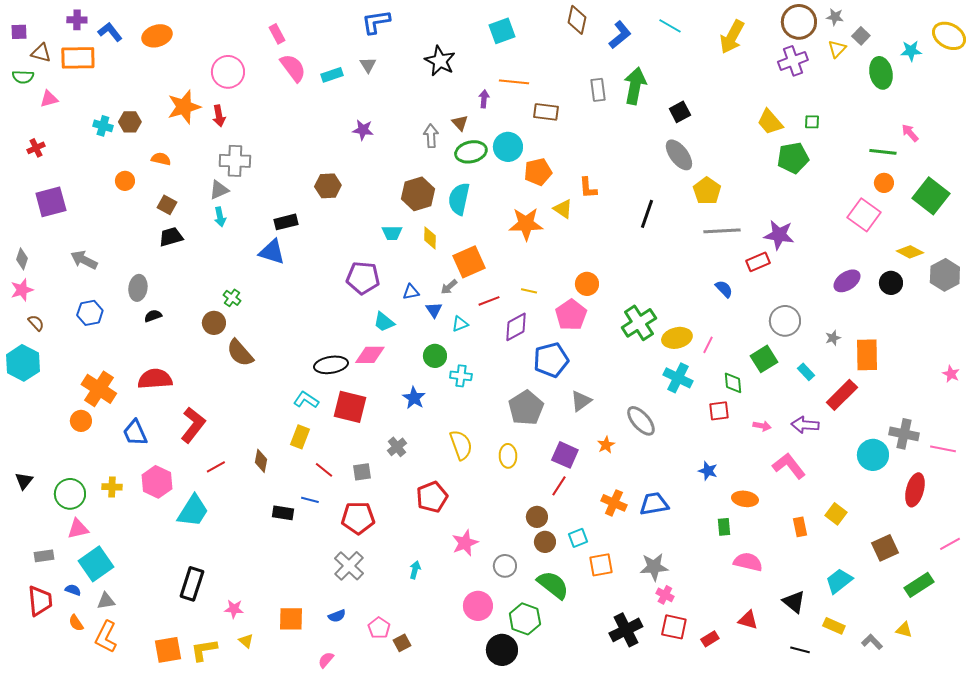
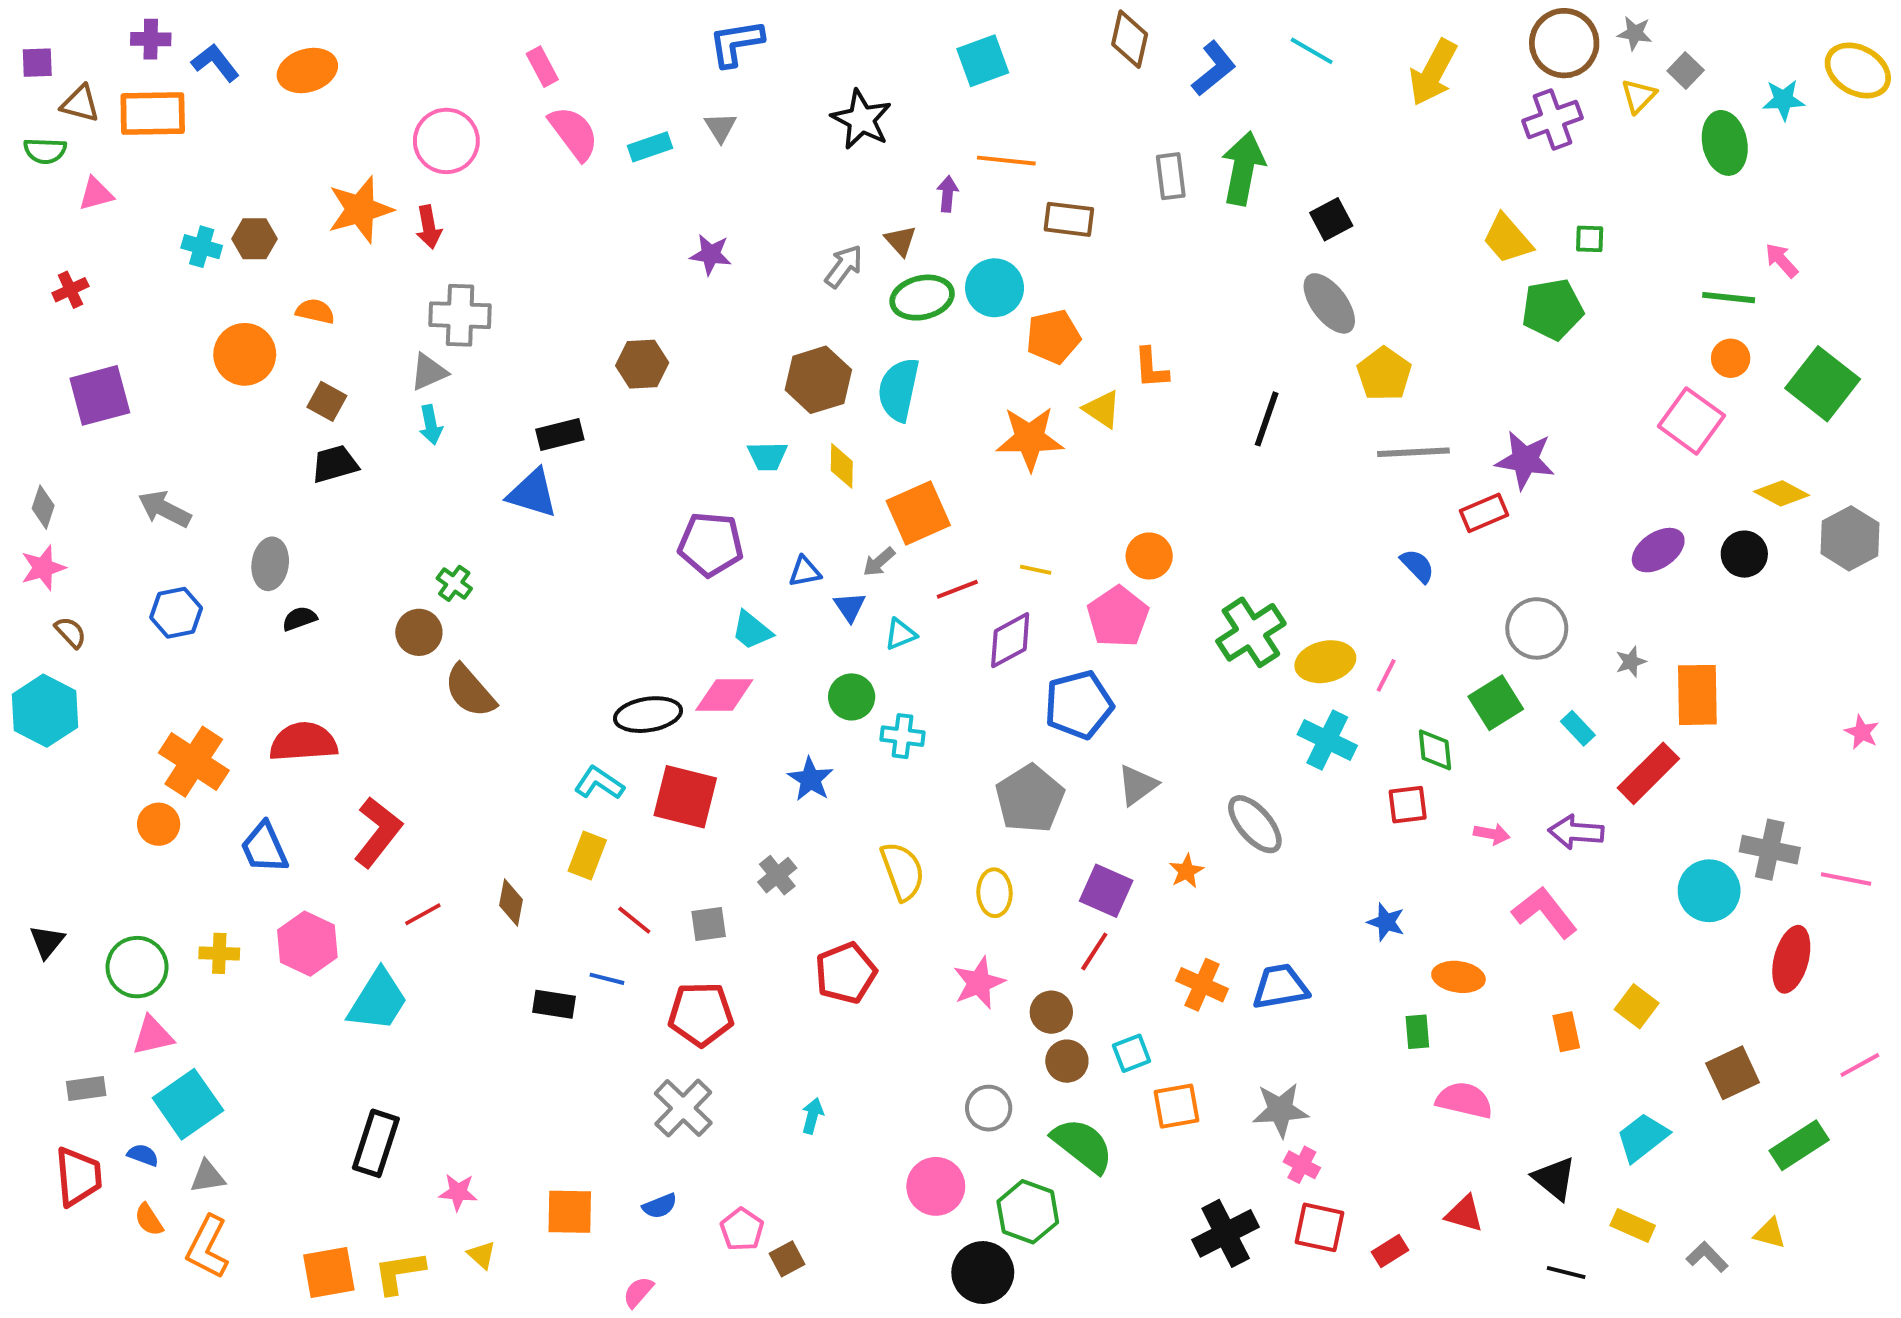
gray arrow: (431, 136) -> (844, 266), turned 40
orange circle: (125, 181) -> (245, 354), size x1.6
pink star: (465, 543) -> (979, 983), moved

